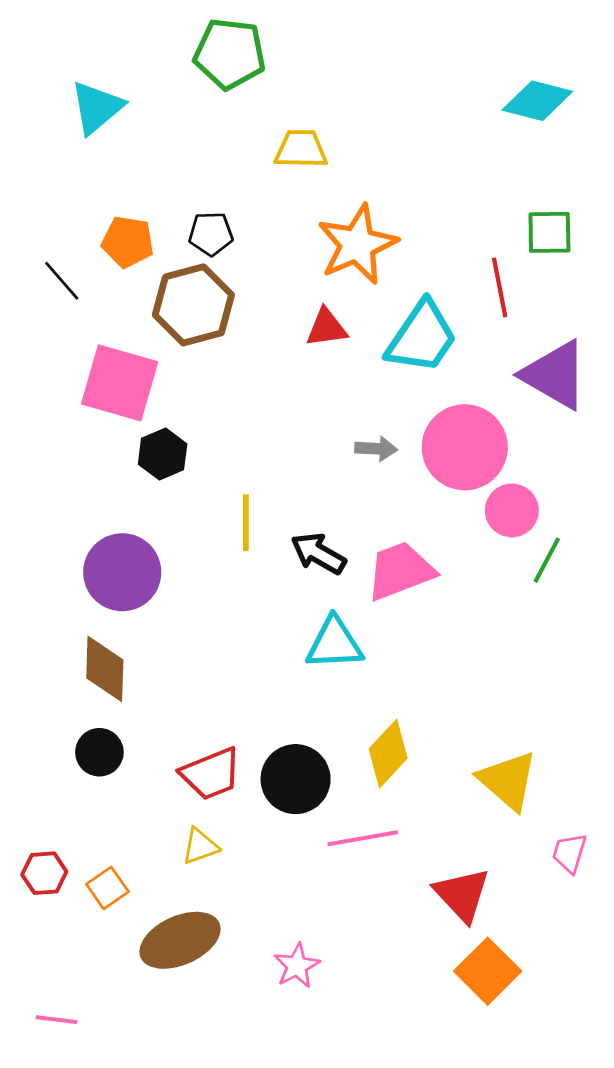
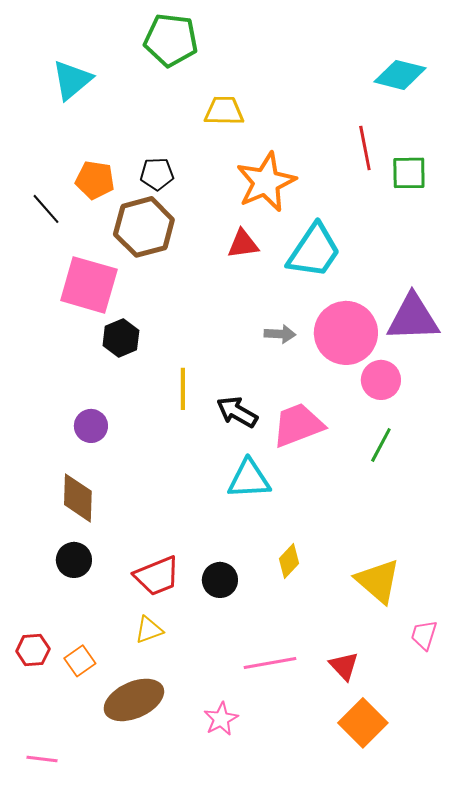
red line: (500, 287) -> (365, 148), moved
purple triangle: (555, 375) -> (413, 318), moved, turned -32
green line: (547, 560) -> (381, 445), moved
purple circle: (122, 572) -> (91, 426), size x0.6
yellow diamond: (388, 754) -> (289, 561), size x0.7
black circle: (296, 779) -> (220, 580), size x0.7
pink line: (363, 838) -> (270, 663), moved
red triangle: (462, 895) -> (344, 666), size x0.7

